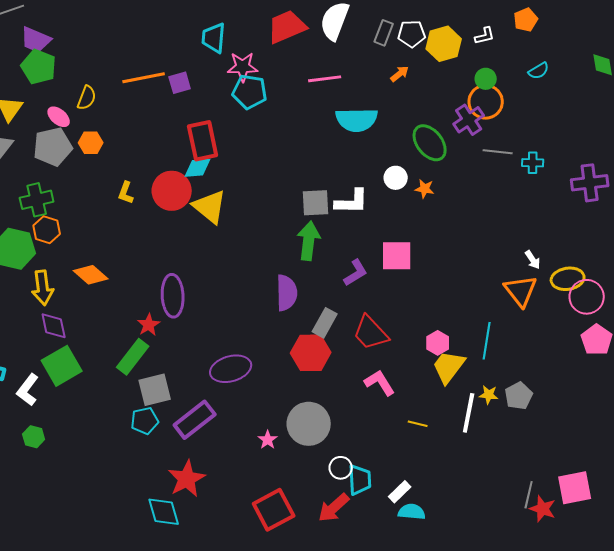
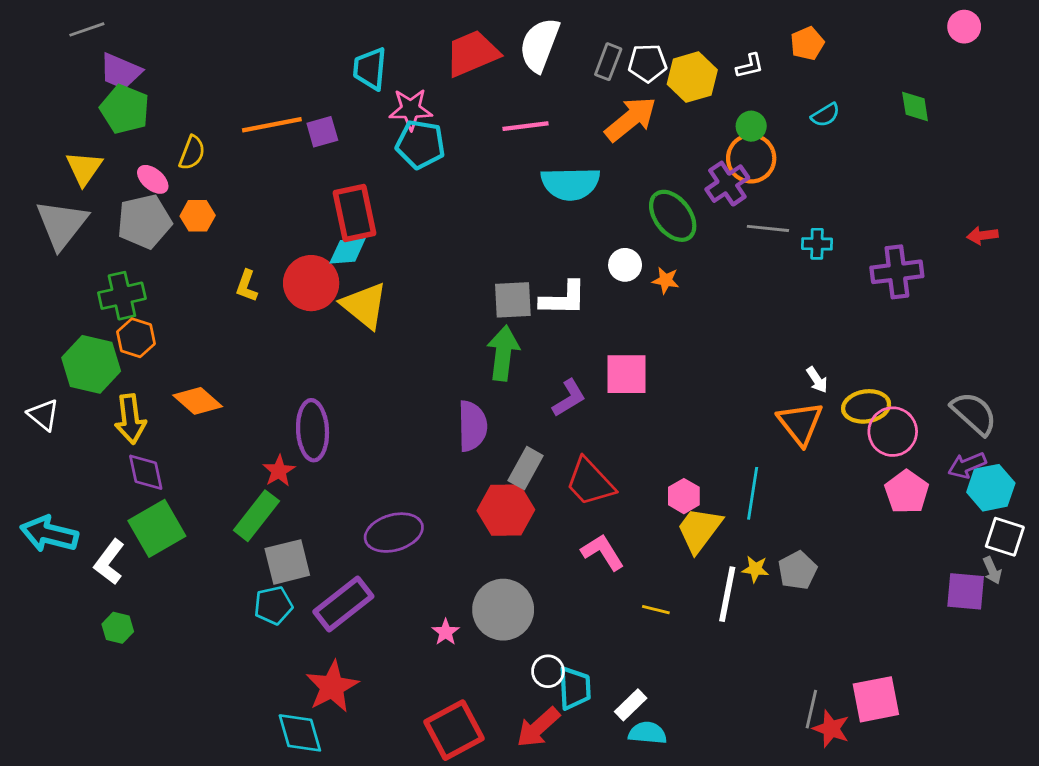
orange arrow: (400, 74) -> (631, 119), size x2.0

